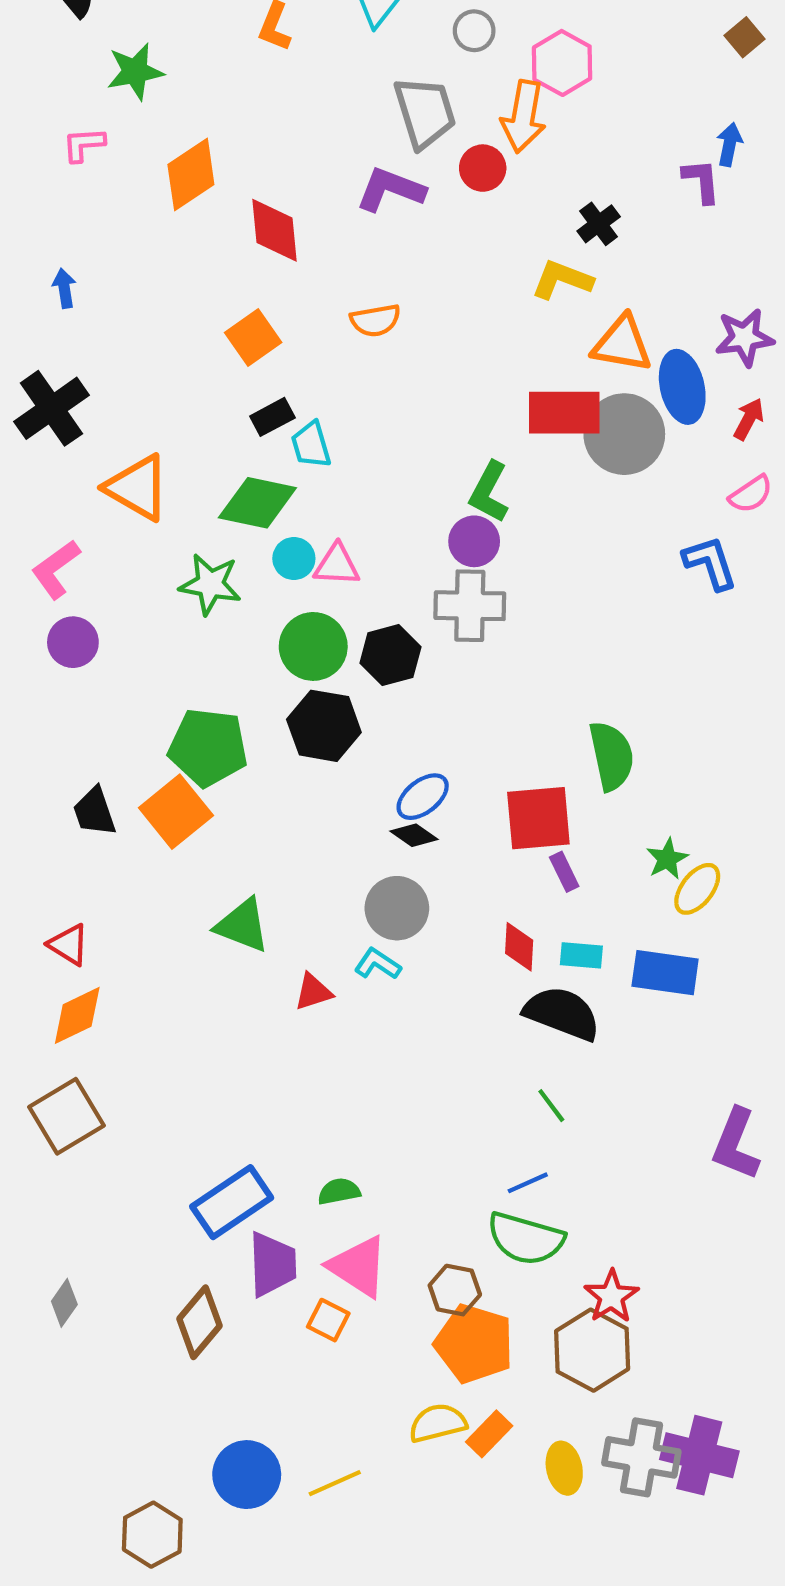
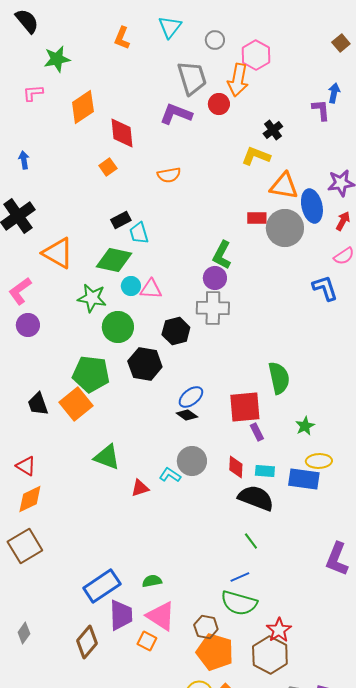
orange square: (253, 338) -> (108, 167), moved, size x0.7
red rectangle: (564, 413) -> (257, 218), size x0.6
green circle: (313, 646) -> (118, 327), moved
yellow ellipse: (697, 889) -> (319, 461), moved, turned 50
gray circle: (397, 908) -> (192, 461), moved

